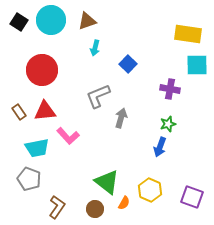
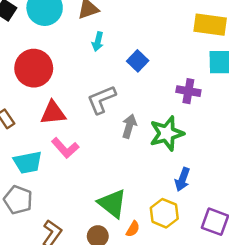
red triangle: (45, 111) -> (53, 113), moved
green star: (168, 124) -> (167, 133), moved, size x1.8
blue arrow: (160, 147) -> (182, 179), moved

